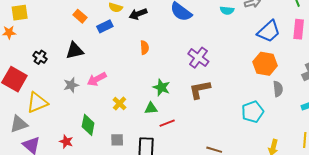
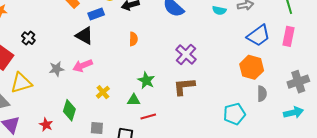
black triangle: (75, 51) -> (84, 36), moved, turned 36

